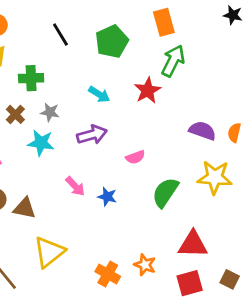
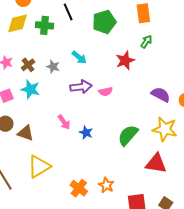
green arrow: (173, 61) -> (146, 42), size x0.6
green cross: (31, 78) -> (44, 25), moved
cyan arrow: (99, 94) -> (79, 57), moved
cyan star: (41, 143) -> (30, 89), moved
pink semicircle: (135, 157) -> (106, 92), moved
red triangle: (193, 244) -> (156, 163), moved

